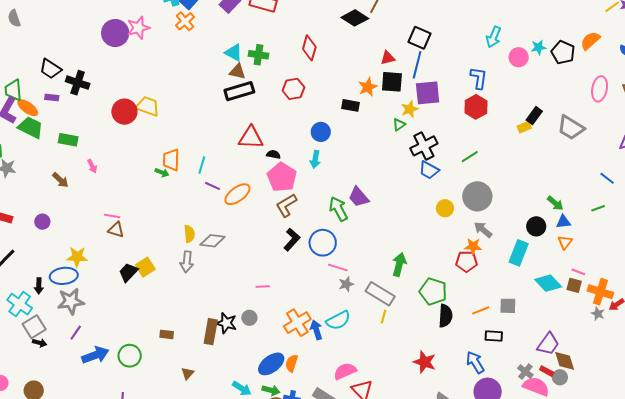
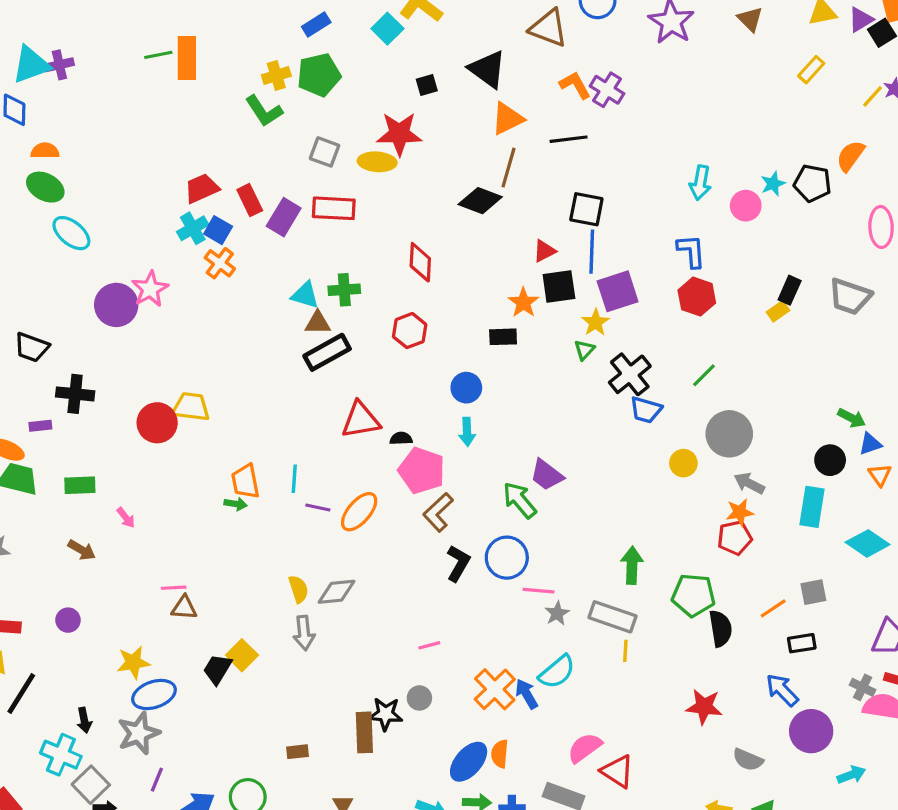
black trapezoid: (50, 69) -> (32, 347), moved
blue ellipse: (64, 276) -> (154, 695), moved

